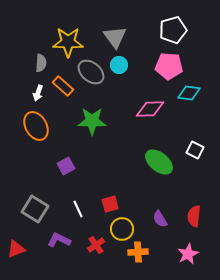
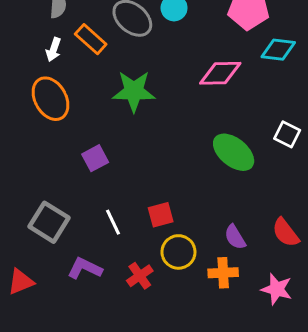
red semicircle: (194, 216) -> (286, 233), turned -45
orange cross: (138, 252) -> (223, 273), moved
pink star: (188, 254) -> (277, 289), turned -30

